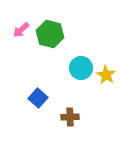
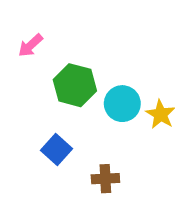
green hexagon: (50, 34) -> (75, 85), moved

